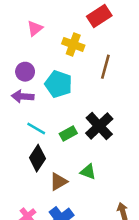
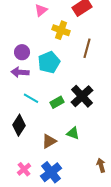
pink triangle: (35, 28) -> (41, 10), moved
cyan pentagon: (58, 84) -> (49, 62), turned 30
black diamond: (37, 158) -> (19, 125), moved

